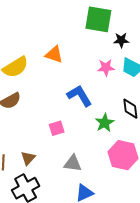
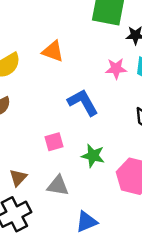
green star: (105, 123) -> (93, 156), moved, turned -30
gray triangle: (73, 163) -> (58, 186), moved

